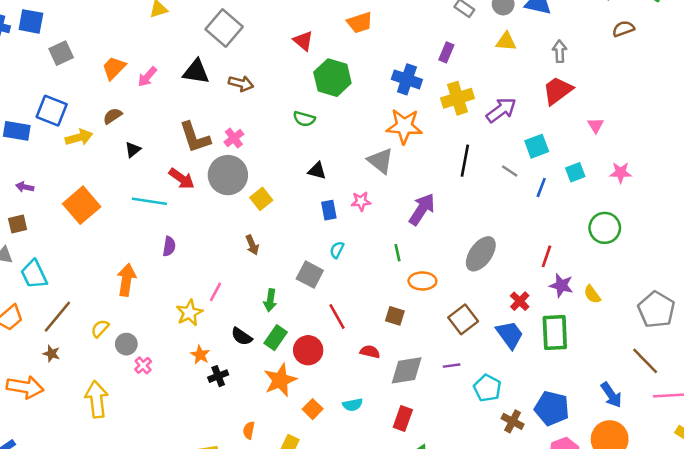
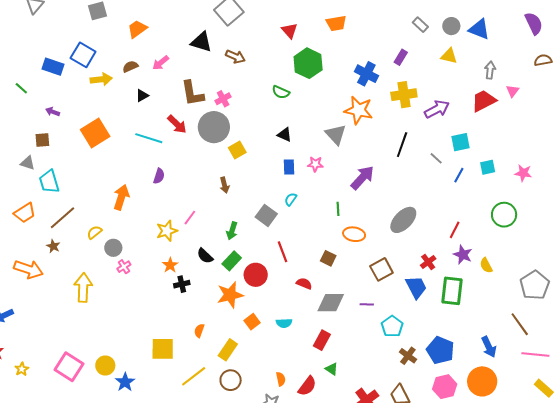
pink arrow: (147, 77) -> (161, 63), moved
pink triangle: (596, 125) -> (513, 91), moved

